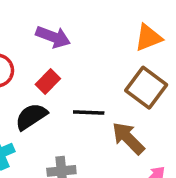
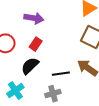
black line: (89, 113) -> (61, 74), moved

